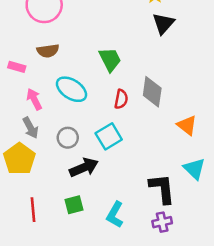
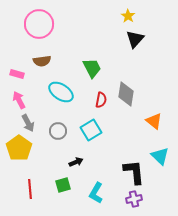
pink arrow: (34, 99) -> (19, 100), moved
black arrow: (84, 167) -> (76, 162), moved, size x0.6

